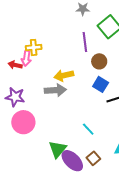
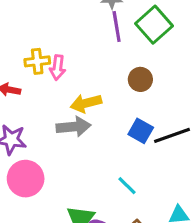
purple line: (85, 42) -> (117, 27), moved
pink arrow: (26, 58) -> (58, 67), moved
blue square: (101, 84) -> (141, 131), moved

